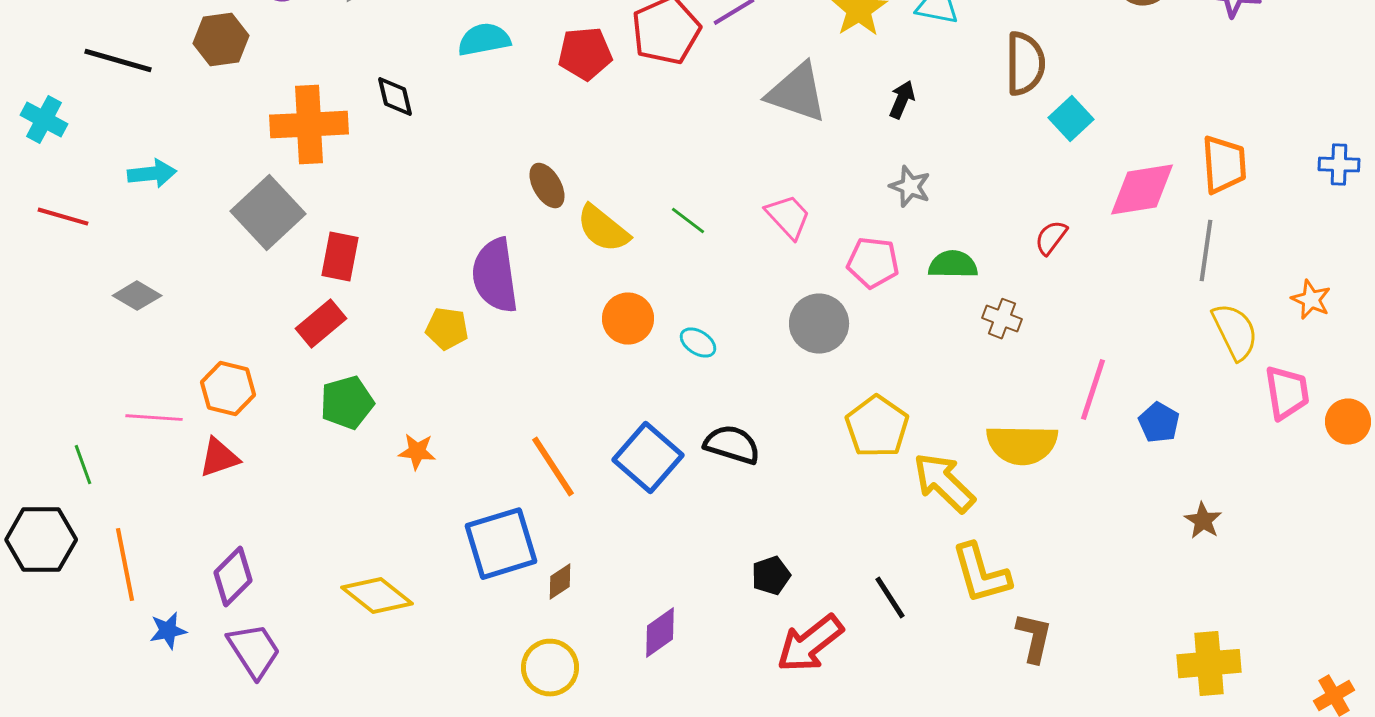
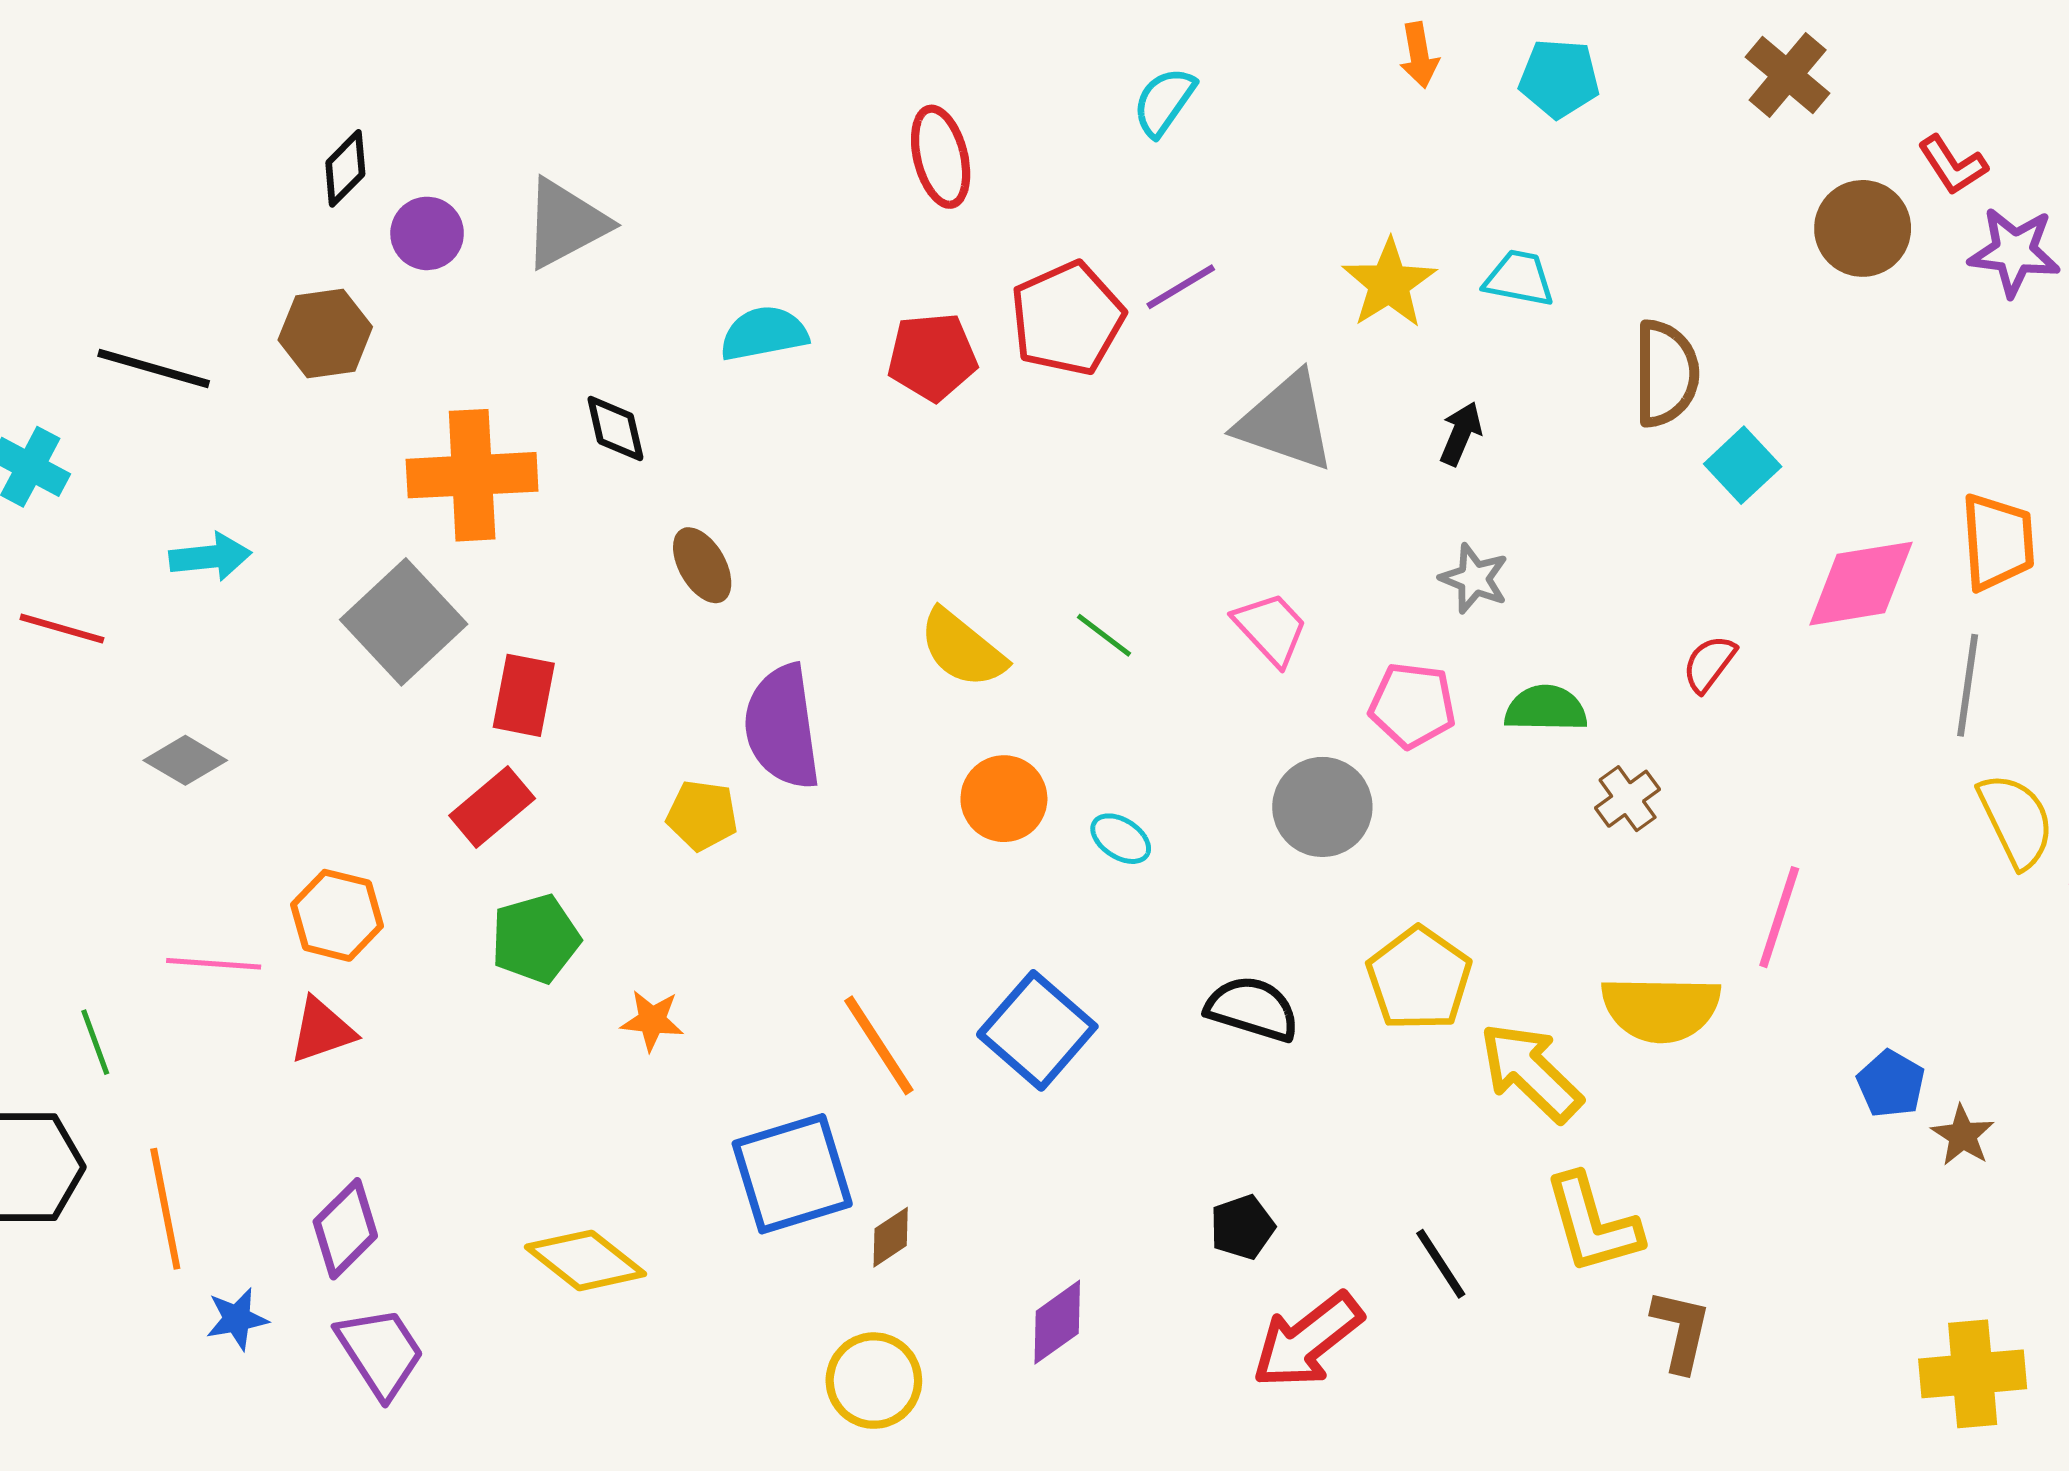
brown ellipse: (547, 186) -> (702, 565), moved
brown cross: (1002, 319) -> (1628, 799), turned 33
blue pentagon: (1159, 423) -> (1891, 1084), moved
black semicircle: (732, 445) -> (1252, 1009), moved

